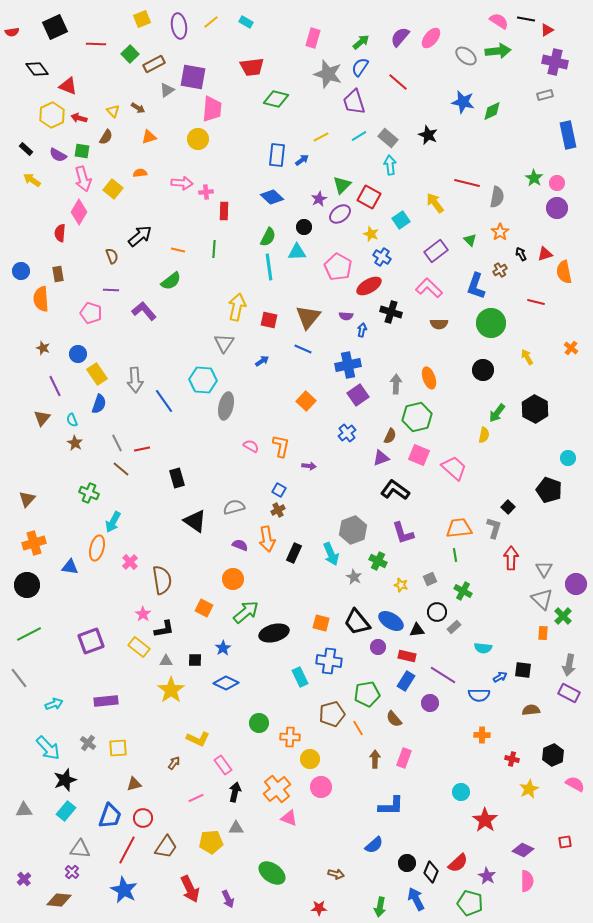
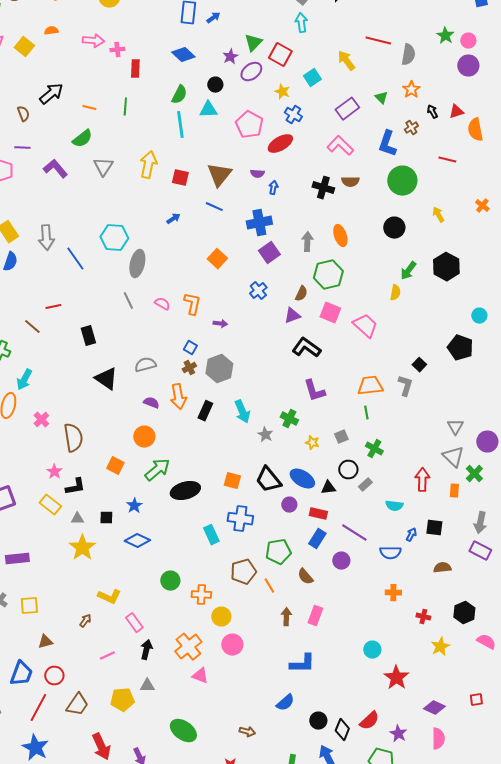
black cross: (391, 312) -> (323, 188), moved
gray triangle: (224, 343) -> (103, 167), moved
gray line: (117, 443) -> (128, 301), moved
gray hexagon: (353, 530) -> (219, 369), moved
red arrow: (511, 558) -> (422, 480), moved
blue arrow: (500, 677) -> (411, 535), turned -32

